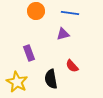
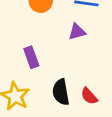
red semicircle: (72, 66) -> (89, 96), moved

